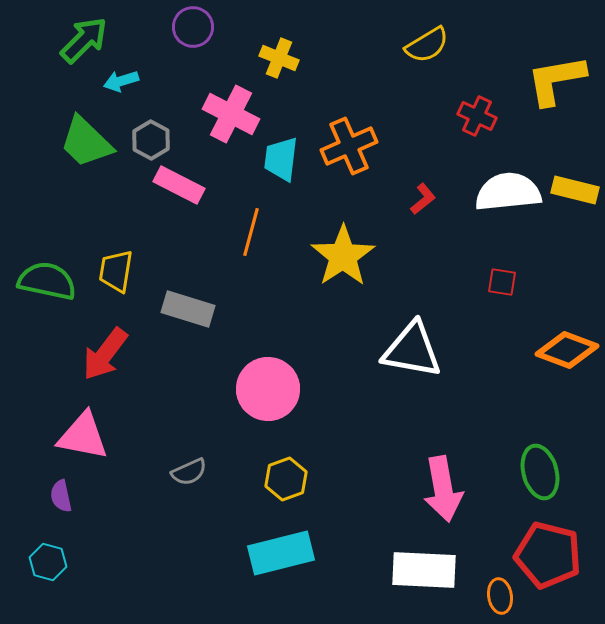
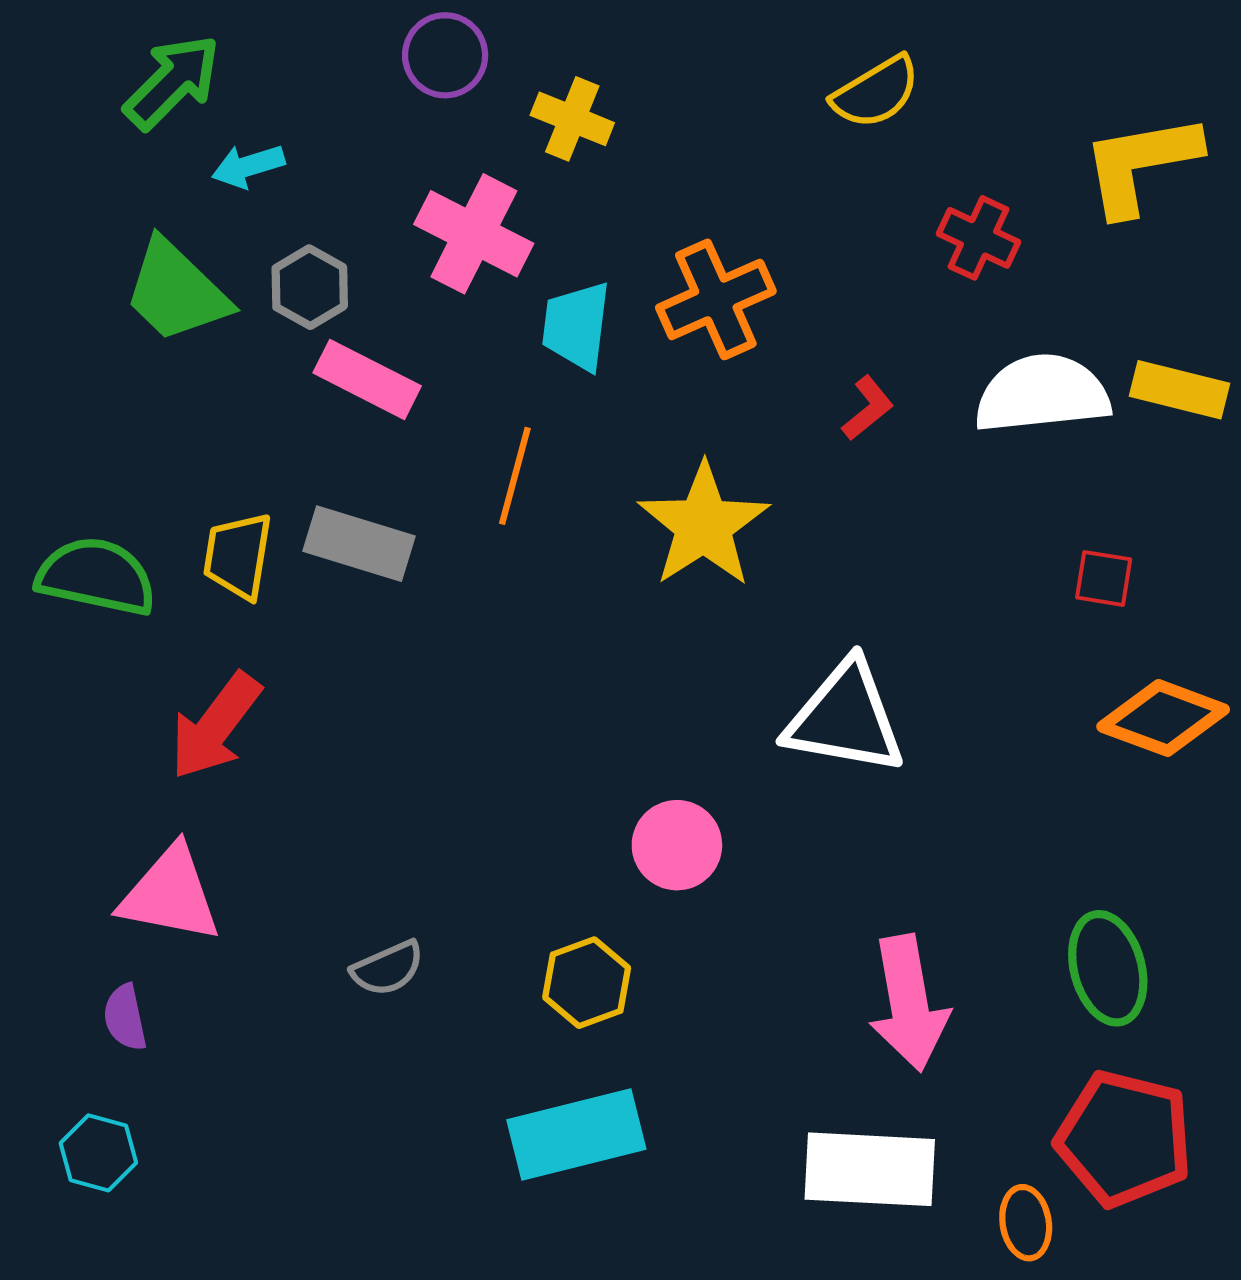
purple circle: (193, 27) -> (445, 55), moved
red square: (502, 282) -> (1104, 578), moved
gray rectangle: (188, 309) -> (359, 544), moved
pink circle: (268, 389) -> (677, 845), moved, size x0.7

